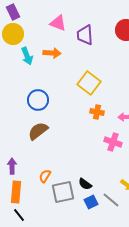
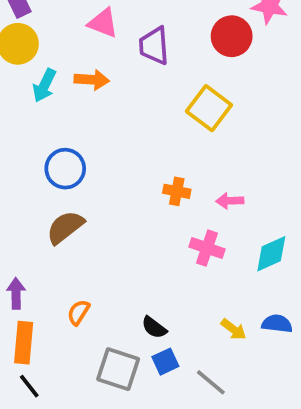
cyan arrow: (27, 56) -> (44, 85), turned 48
yellow square: (89, 83) -> (209, 108), moved
gray square: (63, 192) -> (118, 369), moved, turned 30
gray line: (111, 200) -> (211, 382), moved

